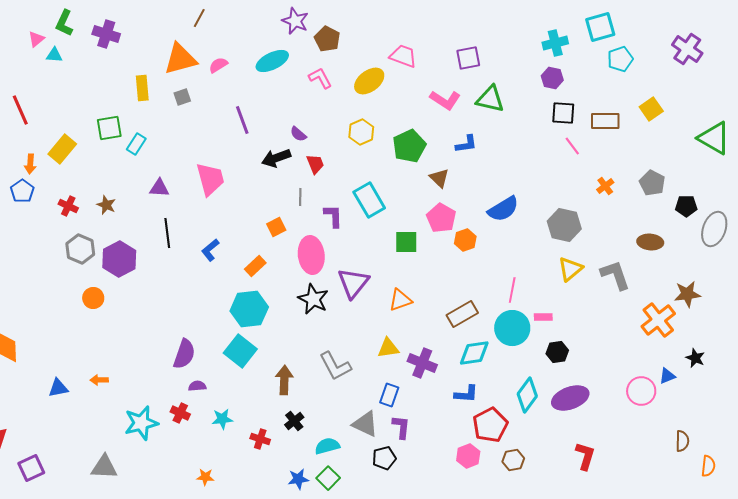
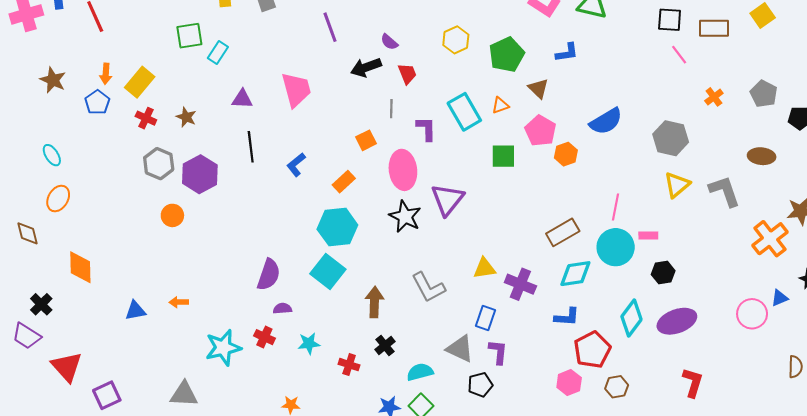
yellow rectangle: (62, 149) -> (140, 82), moved
orange triangle: (400, 300) -> (500, 105), moved, size x0.7

